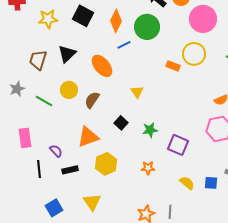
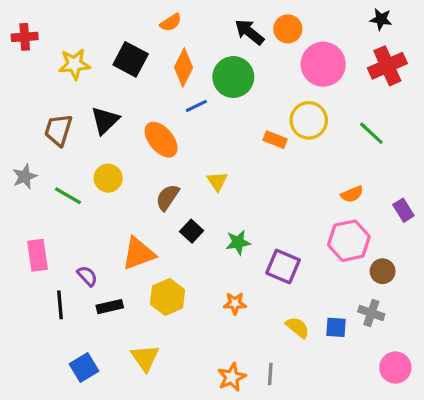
brown semicircle: (92, 100) -> (167, 197), moved

